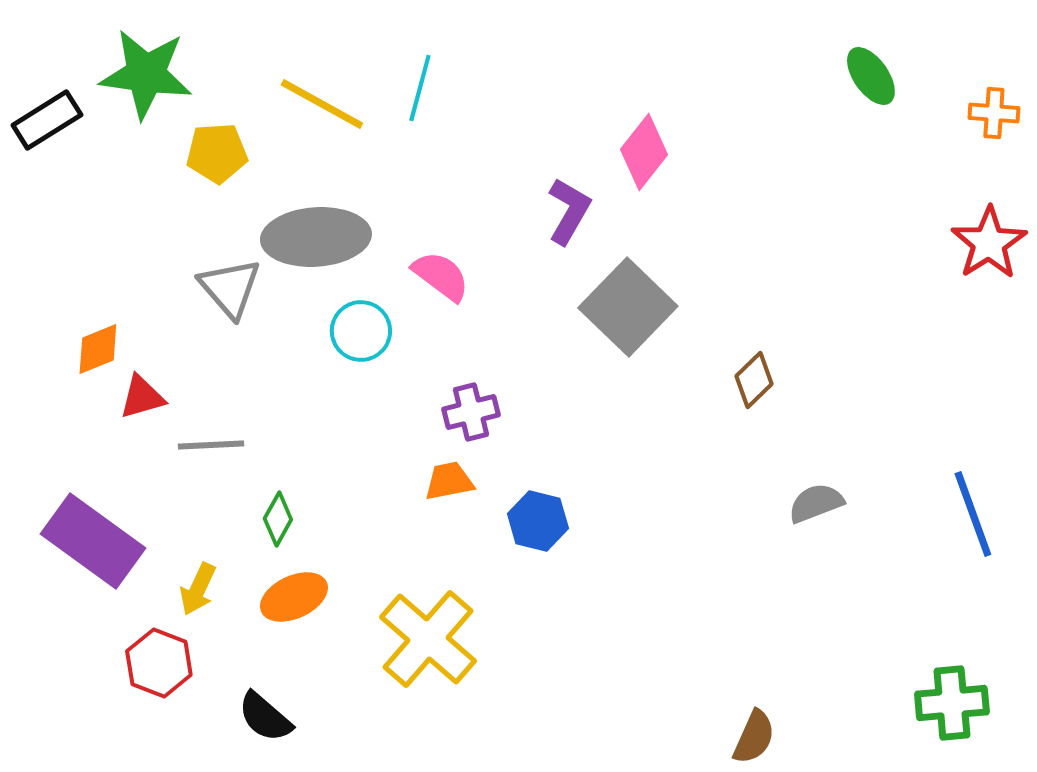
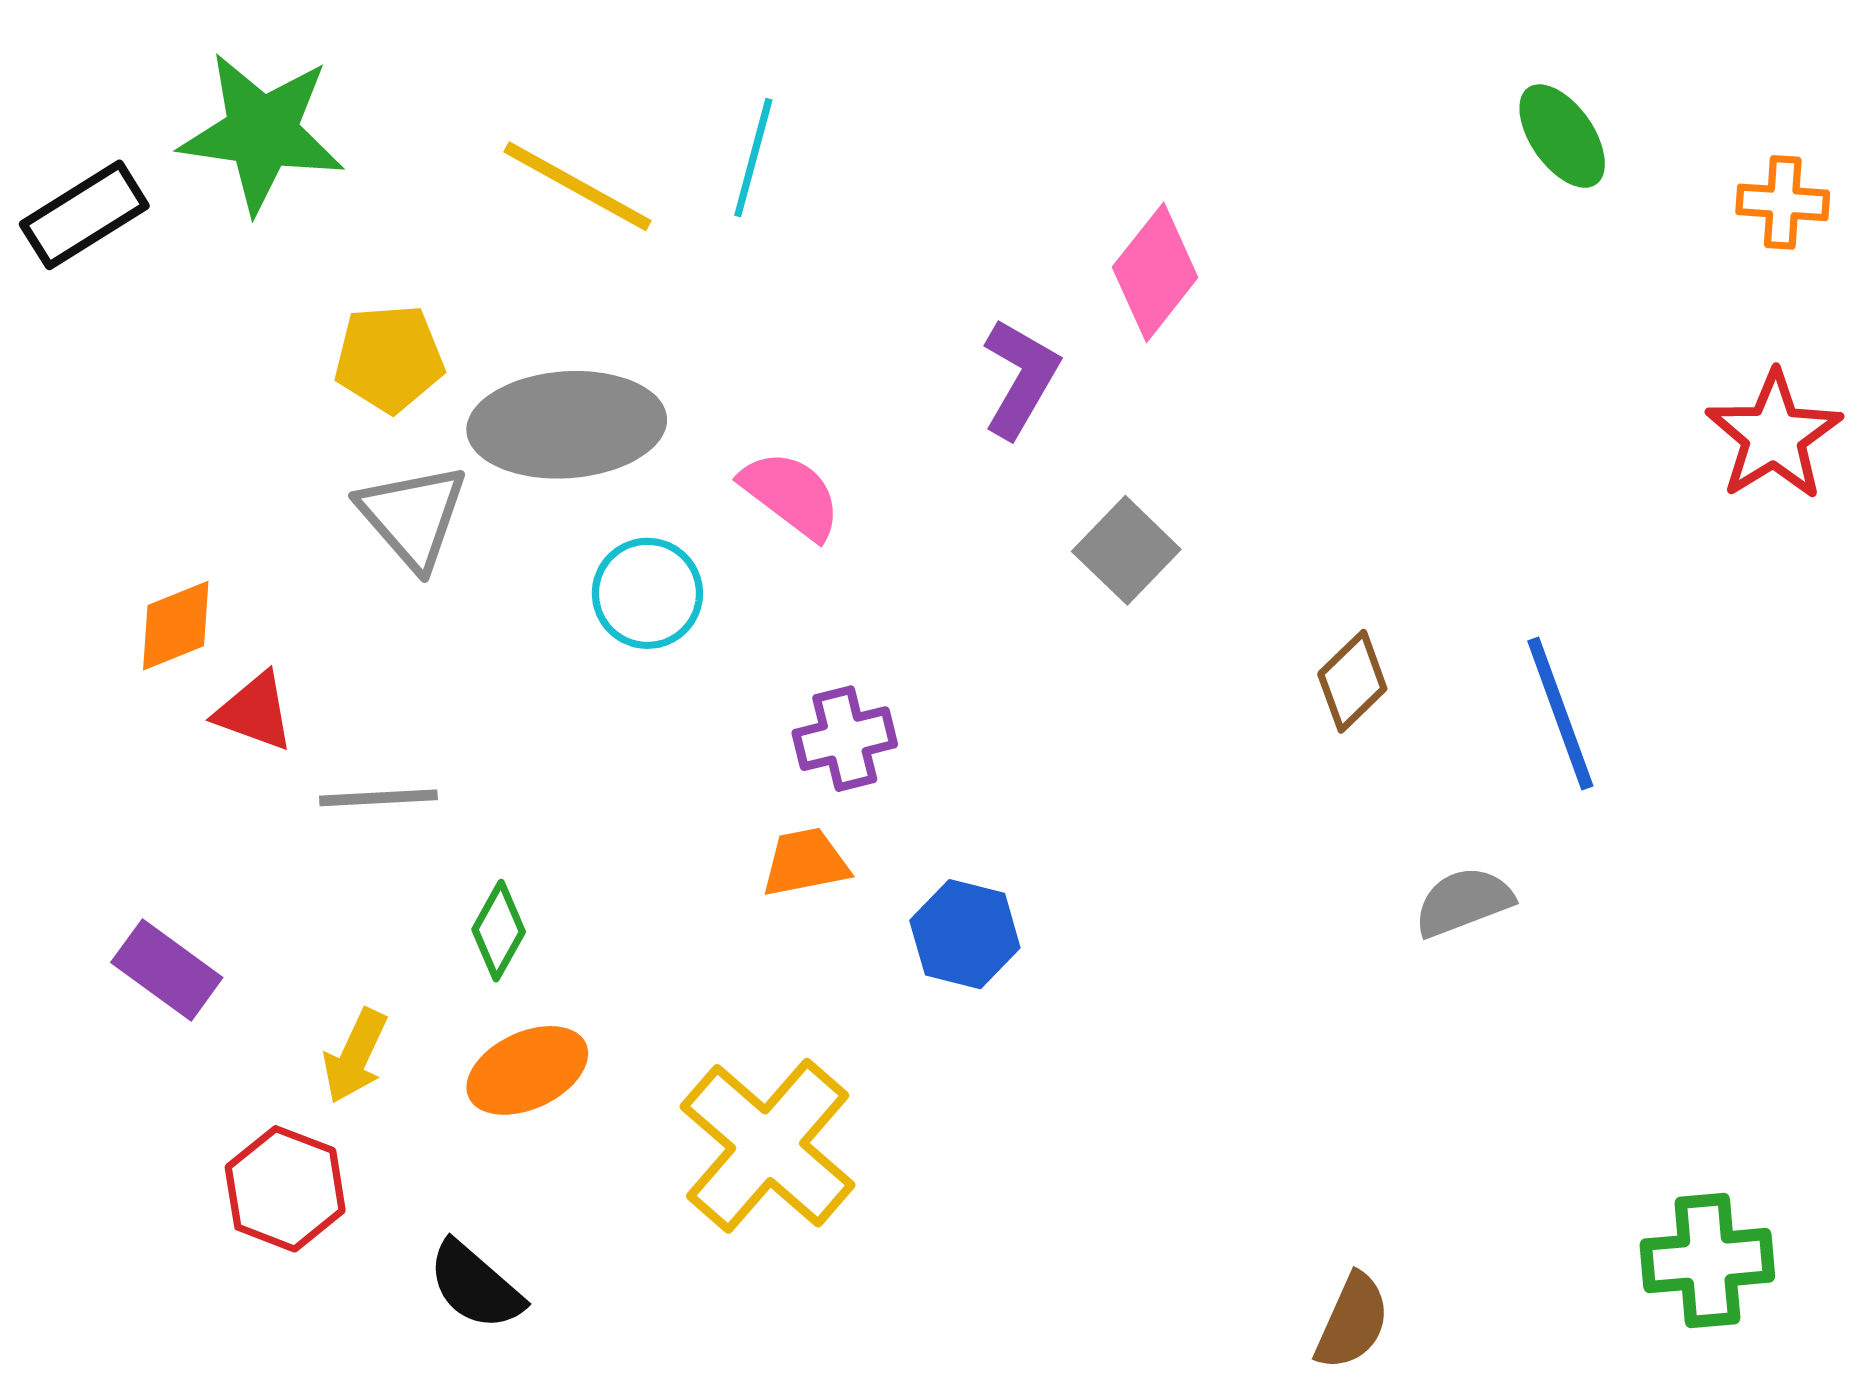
yellow pentagon: (217, 153) -> (389, 358), moved
gray square: (628, 307) -> (1126, 550), size x0.6
red triangle: (142, 397) -> (255, 712), turned 36
blue line: (973, 514) -> (1560, 714), moved
purple rectangle: (93, 541) -> (167, 970), size x0.6

